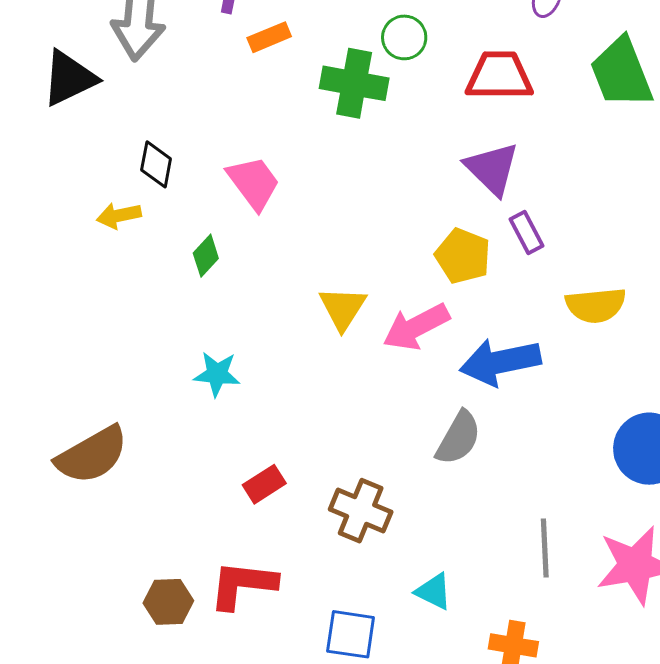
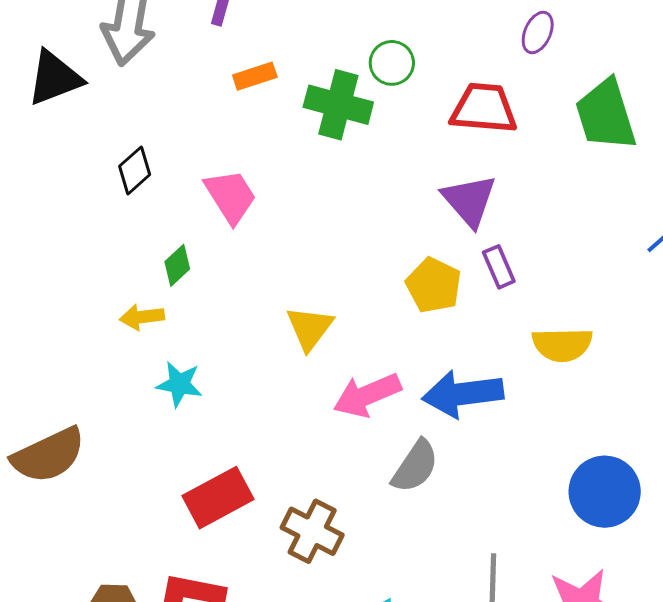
orange rectangle: (269, 37) -> (255, 76), moved
black diamond: (156, 164) -> (135, 170), turned 33
yellow arrow: (119, 216) -> (142, 317), moved
pink arrow: (416, 327) -> (367, 395), moved
red rectangle: (264, 484) -> (218, 498), size x1.6

